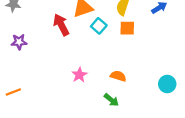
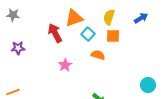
pink star: (79, 75) -> (65, 65), moved
orange semicircle: (118, 76) -> (98, 55), moved

